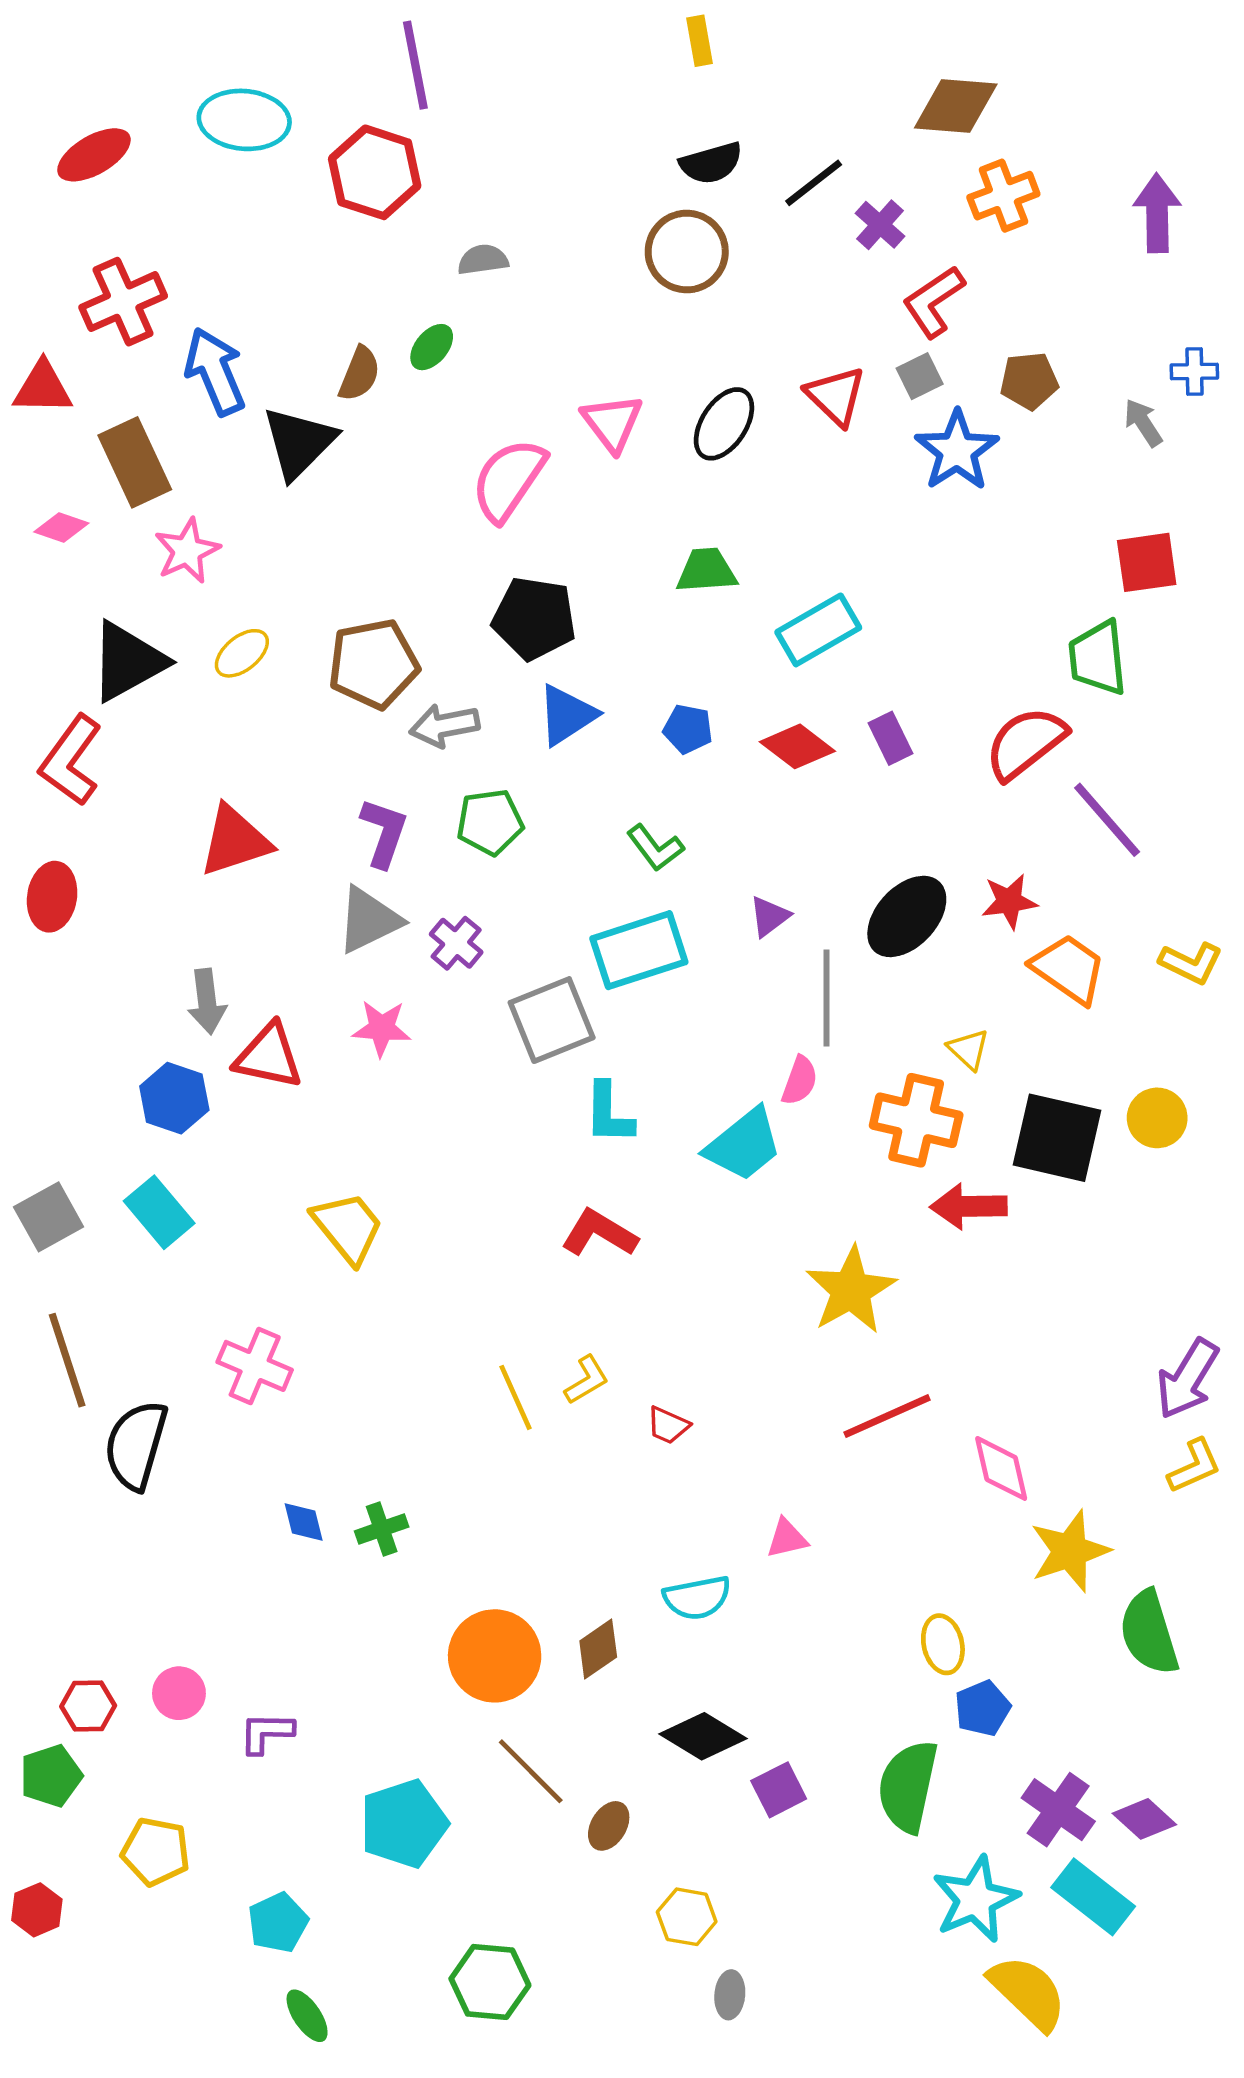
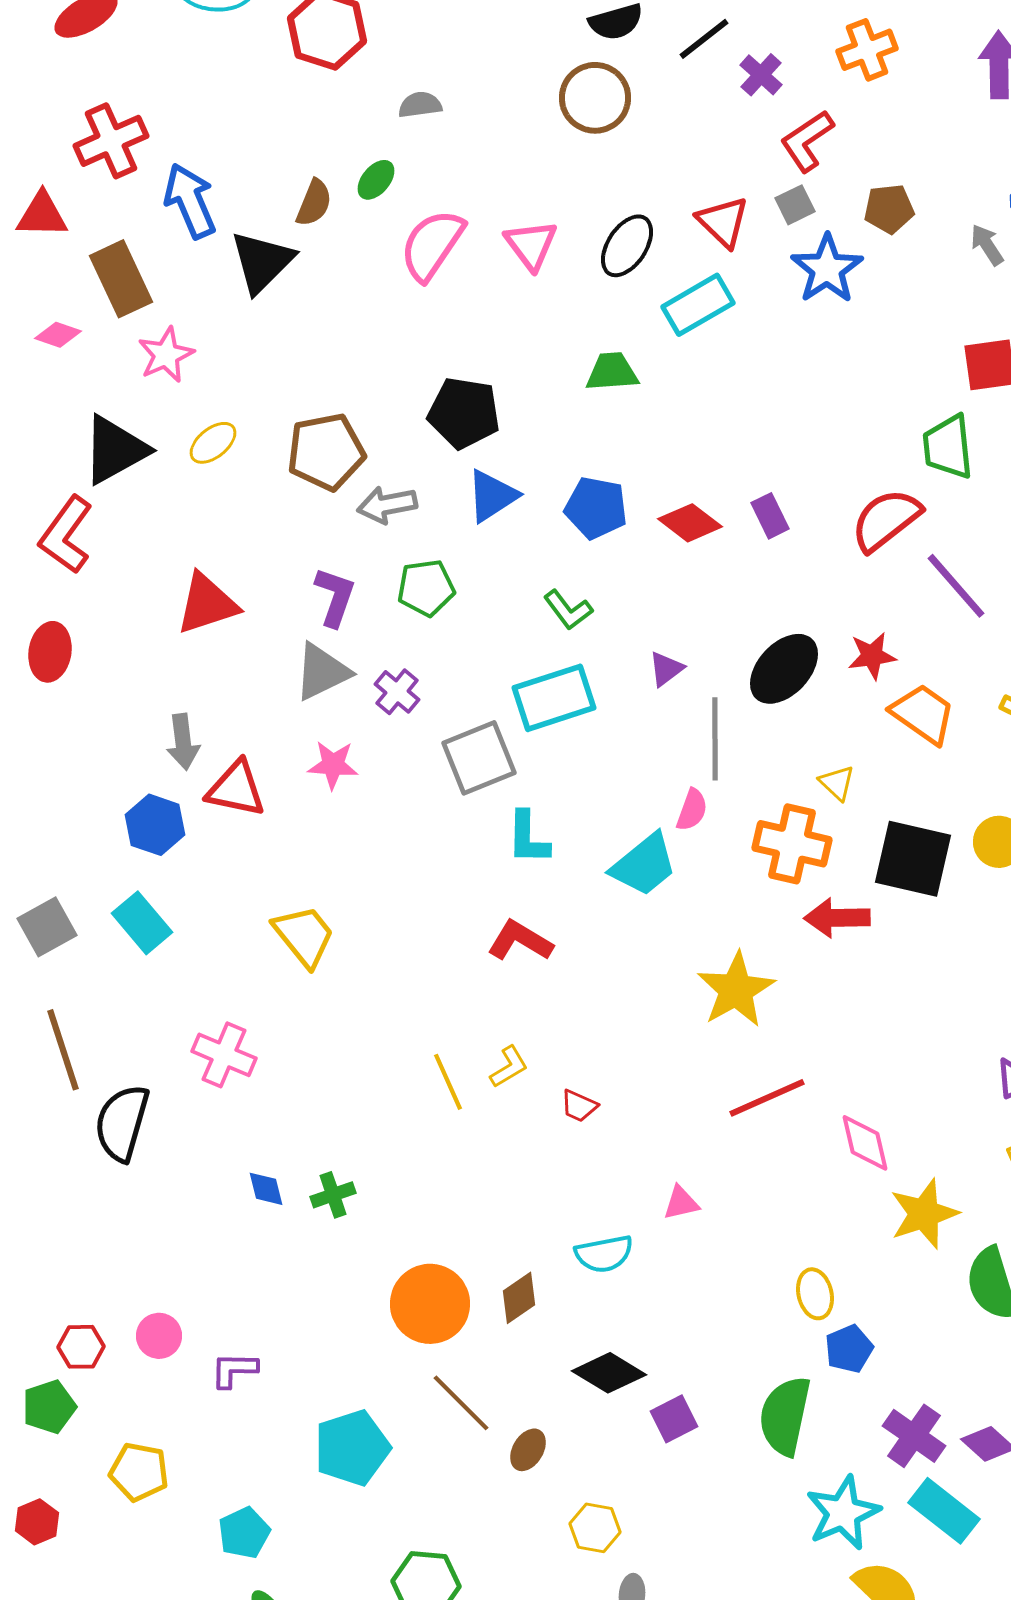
pink semicircle: (509, 480) -> (432, 245), moved
cyan rectangle: (818, 630) -> (698, 305), moved
blue pentagon: (688, 729) -> (596, 508), size x1.5

